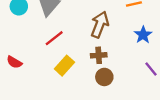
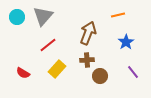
red semicircle: (14, 62) -> (23, 73), moved
brown circle: (104, 77) -> (100, 76), moved

